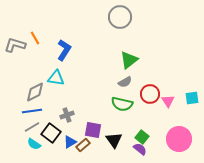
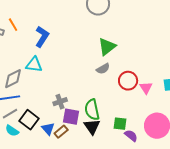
green semicircle: (122, 104) -> (92, 110), moved, turned 65
gray cross: (67, 115) -> (60, 102), moved
green square: (142, 137) -> (120, 124), turned -32
blue triangle: (70, 142) -> (48, 129), turned -40
purple semicircle: (140, 149) -> (131, 136), moved

